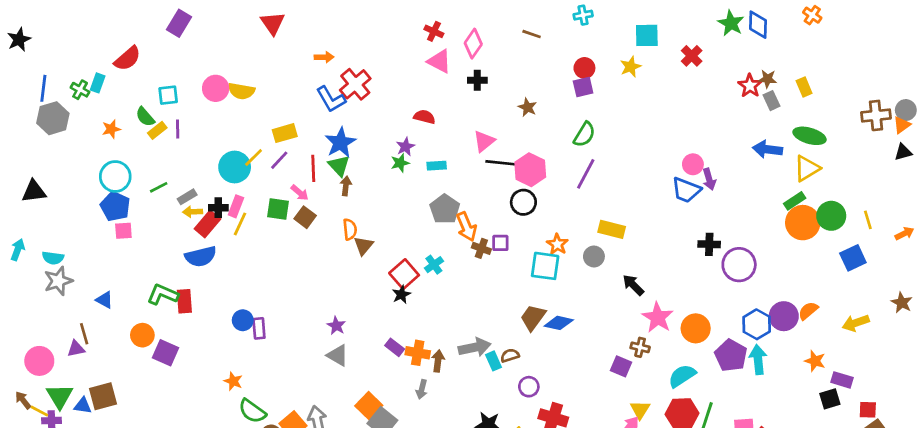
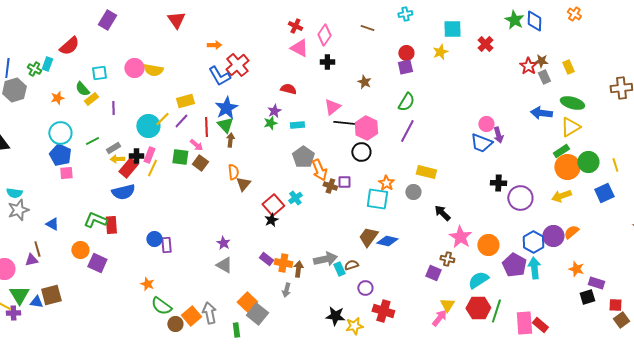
purple line: (178, 129) -> (113, 108), moved
yellow arrow: (856, 323) -> (561, 196), moved

